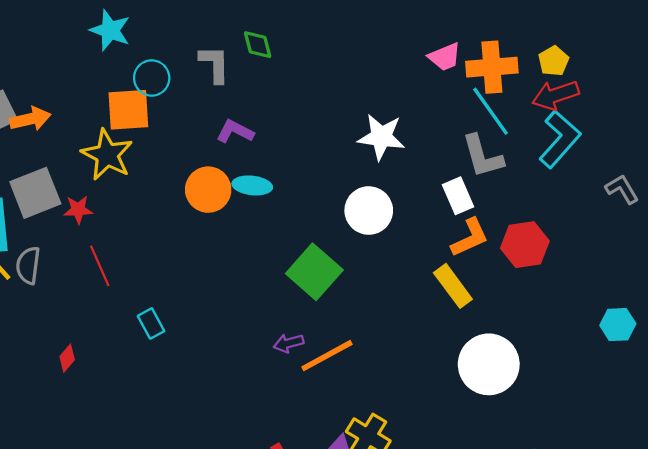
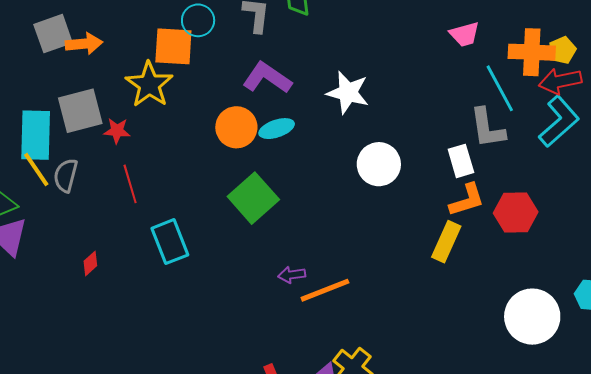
orange cross: (492, 67) -> (532, 52), moved
purple L-shape: (235, 131) -> (267, 78), size x1.4
white star: (381, 137) -> (348, 93), moved
cyan ellipse: (252, 185) -> (277, 129), turned -32
green square: (314, 272) -> (253, 198), moved
yellow rectangle: (453, 286) -> (446, 242), turned 54
cyan rectangle: (151, 323) -> (170, 242), size x1.6
white circle: (489, 364) -> (532, 317), moved

